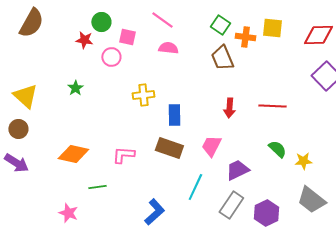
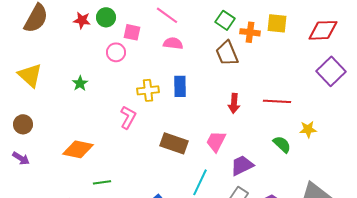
red star: (84, 40) -> (82, 20), moved
yellow triangle: (25, 96) -> (30, 75), moved
blue rectangle: (174, 115) -> (180, 86), moved
pink L-shape: (123, 155) -> (128, 117), moved, turned 115
yellow star: (303, 161) -> (308, 129), moved
purple arrow: (16, 163) -> (21, 158), size x0.7

